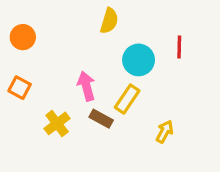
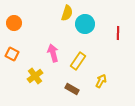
red line: (179, 47) -> (118, 33), moved
cyan circle: (139, 60) -> (85, 24), moved
brown rectangle: (101, 119) -> (72, 89), moved

